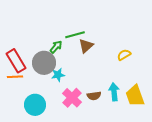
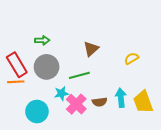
green line: (75, 35) -> (79, 75), moved
green arrow: (56, 47) -> (42, 40), moved, turned 48
cyan star: (58, 75) -> (61, 93), moved

